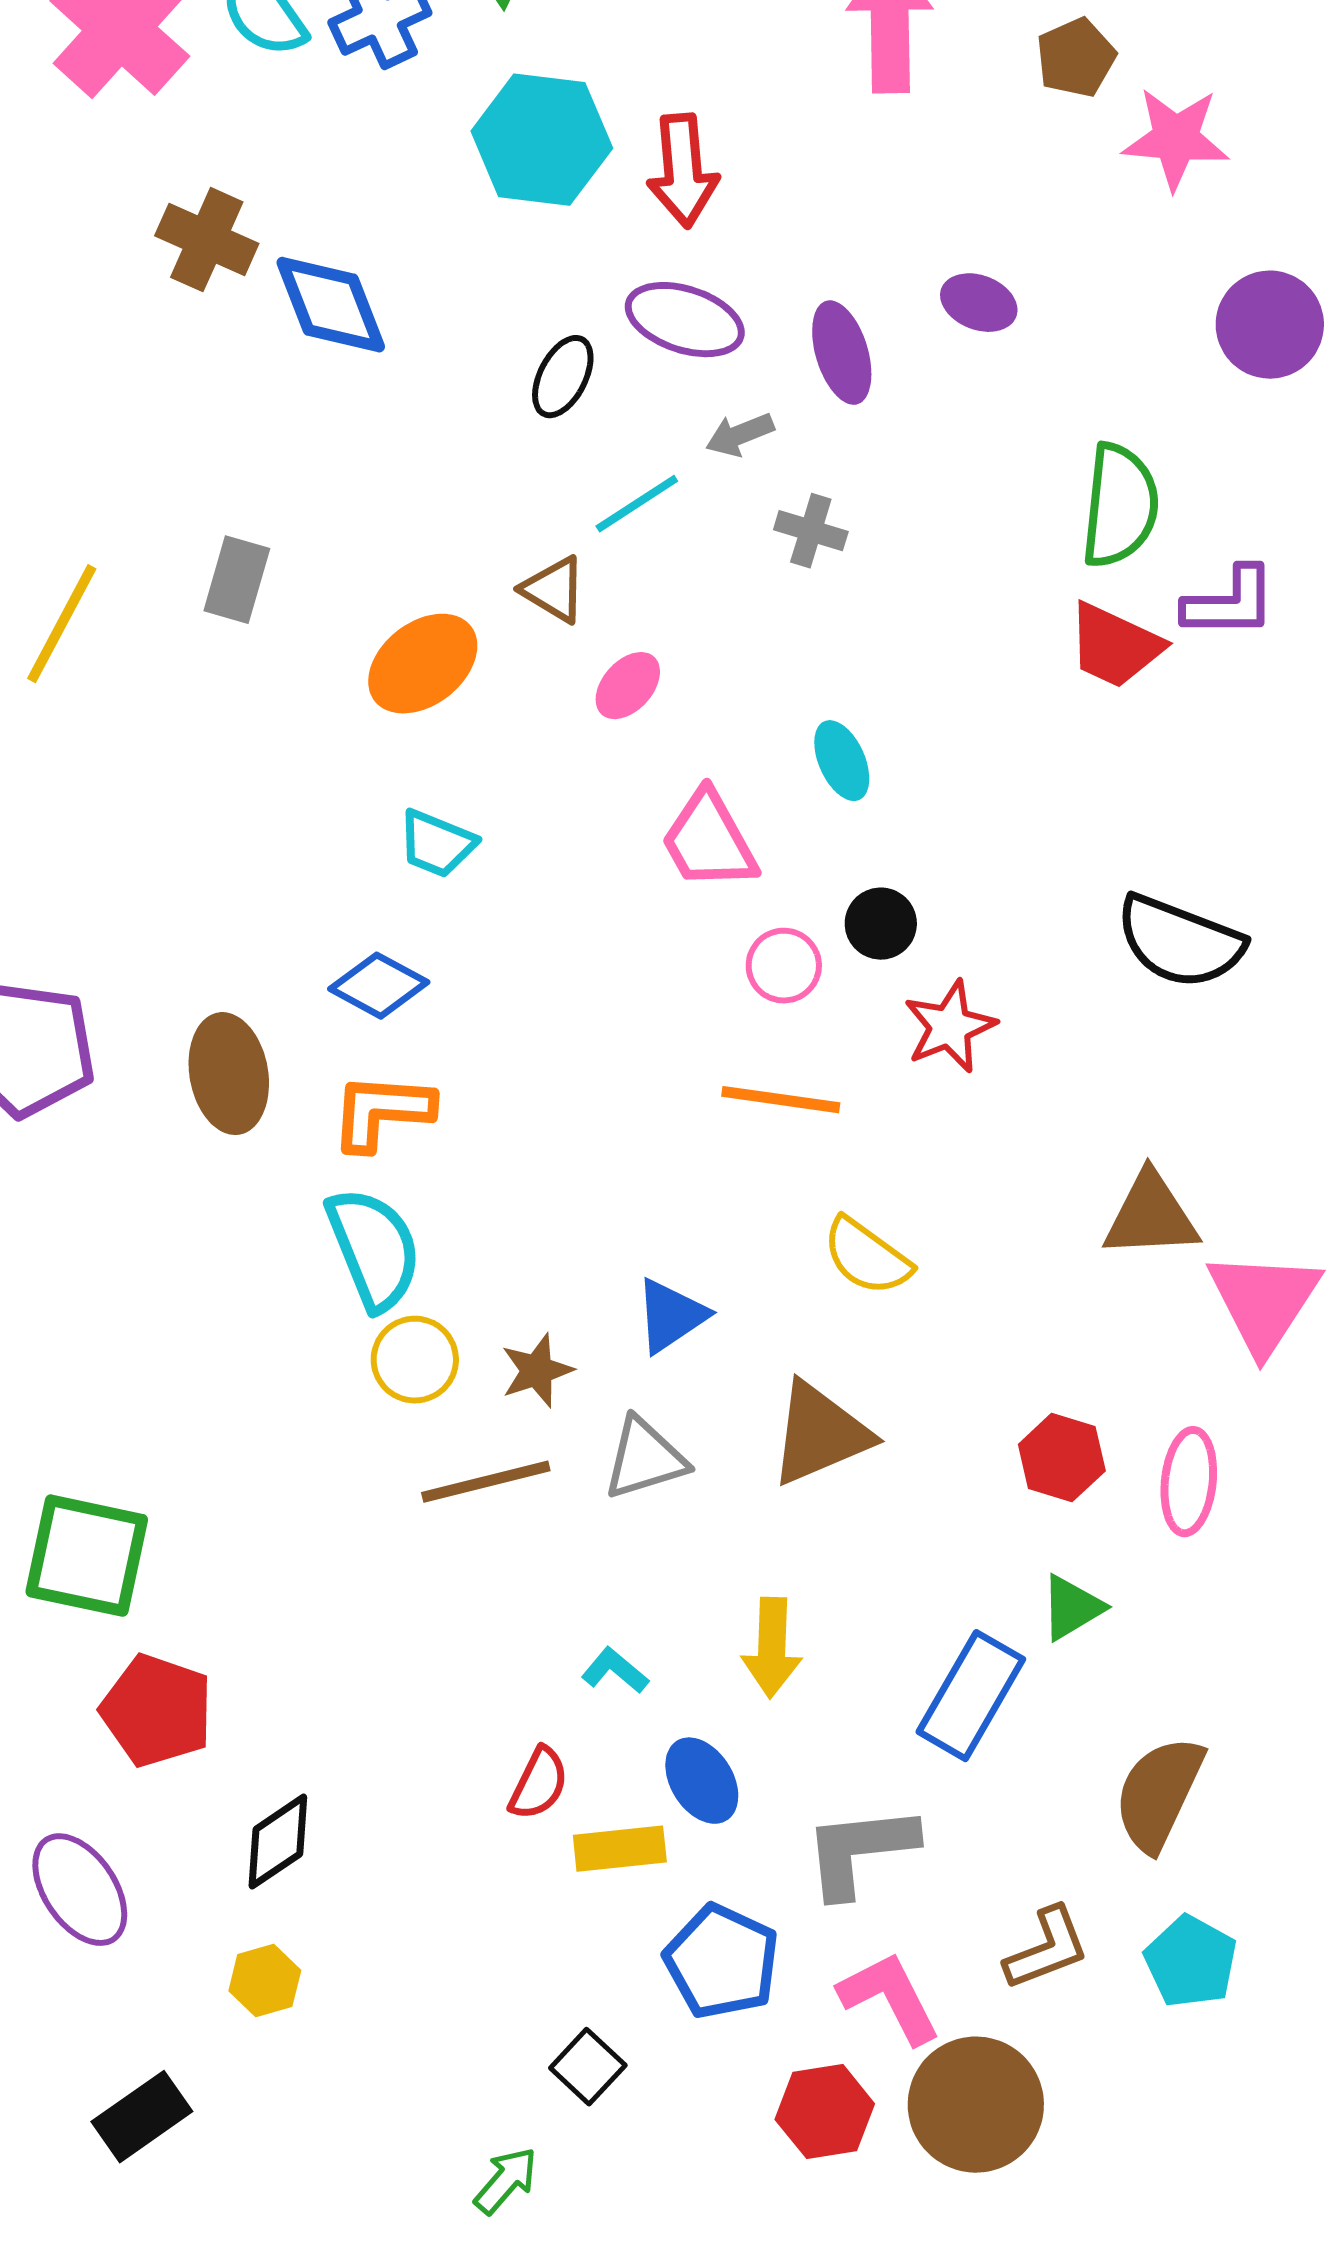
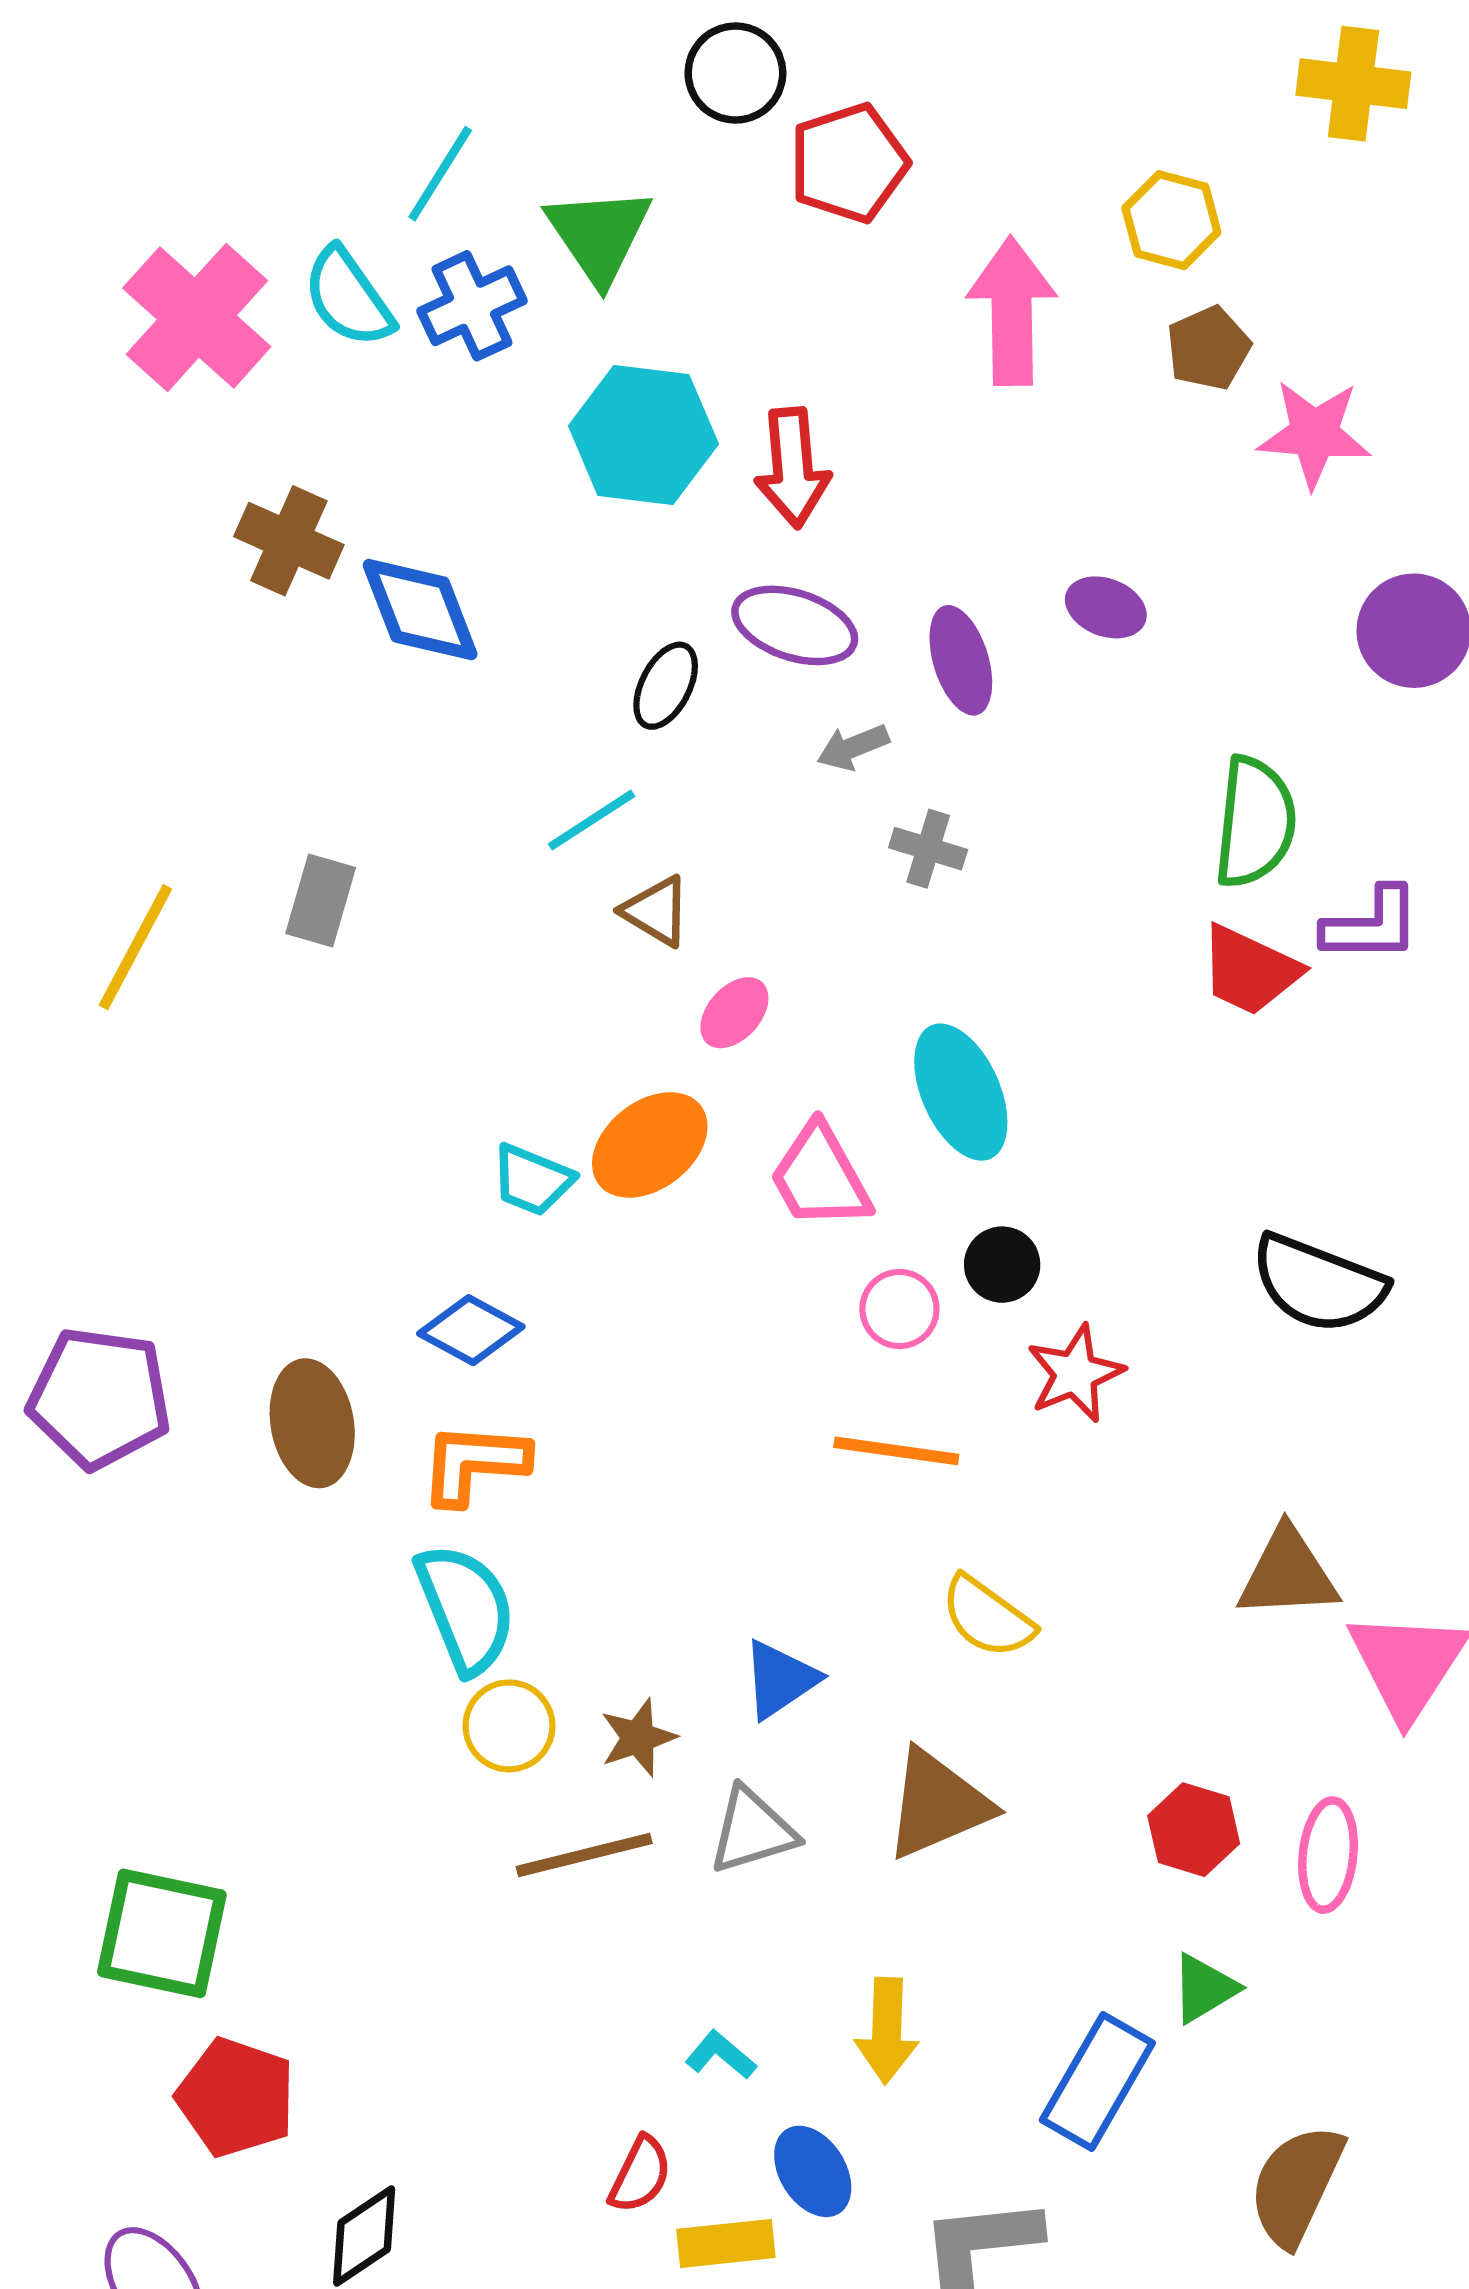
cyan line: (637, 504) -> (592, 820), moved
orange ellipse: (423, 664) -> (650, 1145), moved
cyan ellipse: (842, 761) -> (961, 1092), size x1.6

